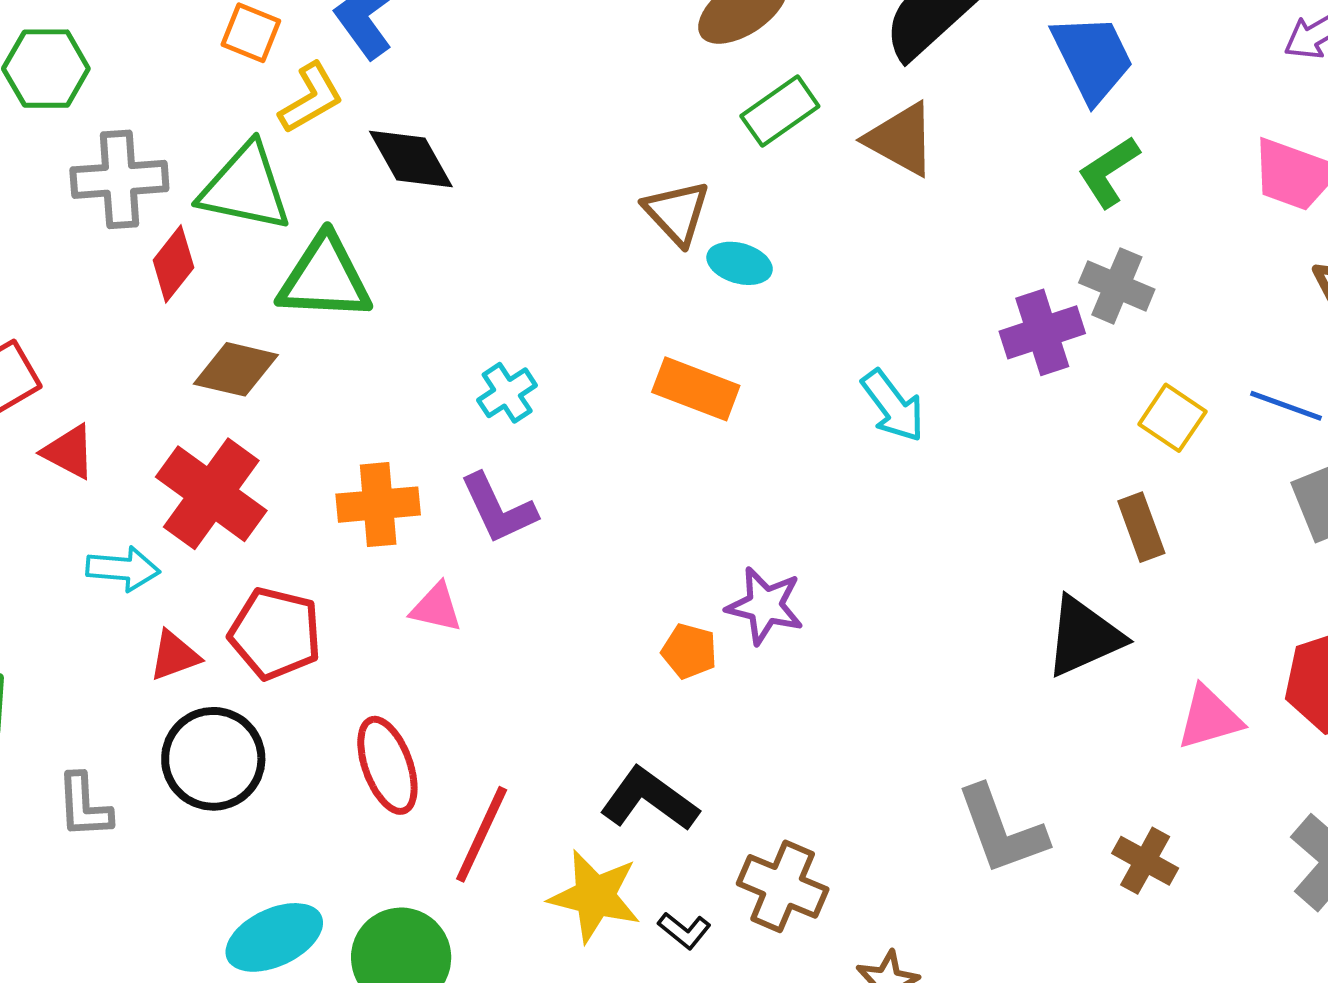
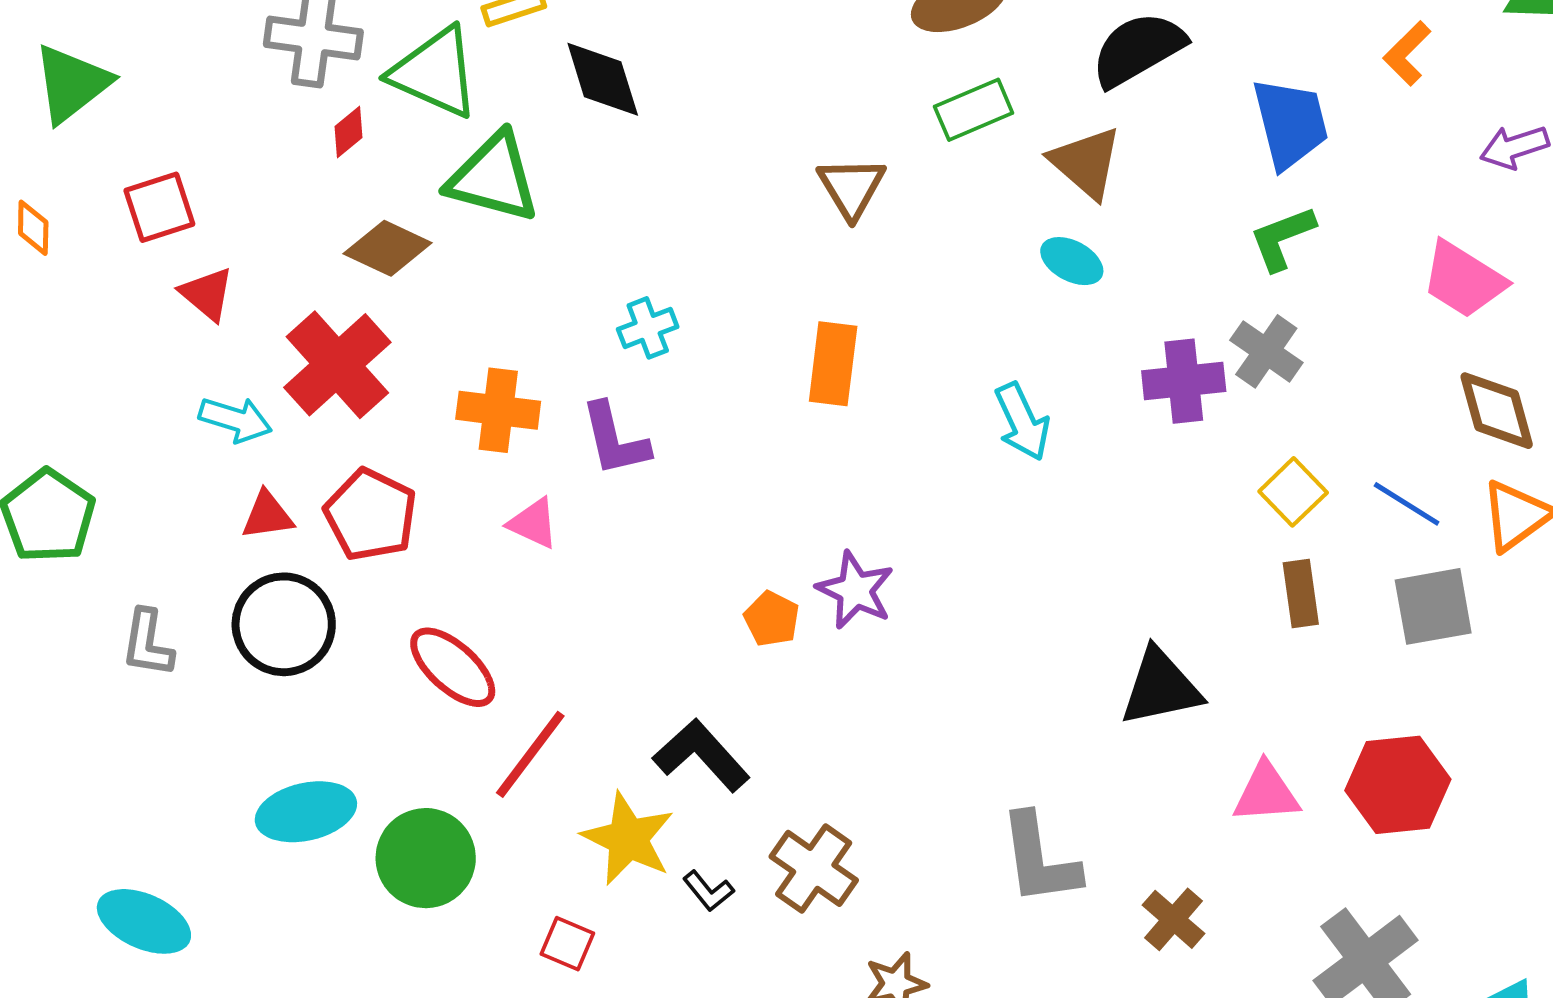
cyan ellipse: (740, 263) -> (1072, 261), moved
red diamond: (173, 264) -> (349, 132), size x0.7
orange rectangle: (696, 389) -> (833, 364), turned 64
brown rectangle: (1141, 527) -> (1301, 594), moved
red ellipse: (387, 765) -> (453, 667), turned -40

